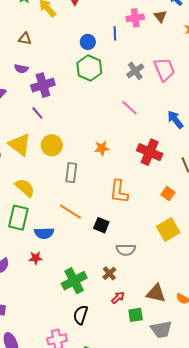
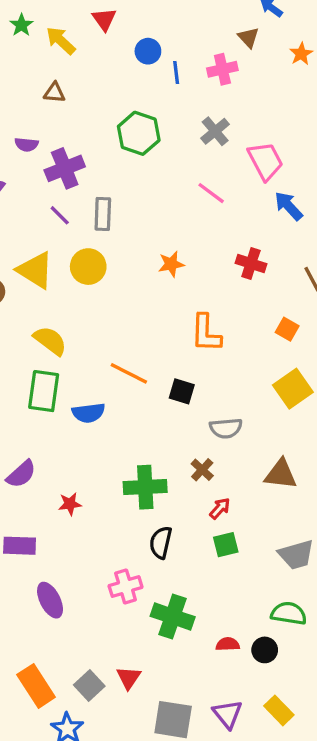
pink cross: (135, 18) -> (222, 69), moved
brown triangle: (25, 39) -> (54, 93), moved
blue circle: (88, 42) -> (148, 51), moved
pink trapezoid: (164, 69) -> (265, 161), moved
red cross: (150, 152) -> (251, 263), size x0.7
gray rectangle: (71, 173) -> (103, 214), moved
red star: (36, 258) -> (70, 504), moved
green cross: (74, 281) -> (145, 487), turned 30
brown triangle: (156, 293) -> (281, 474), moved
green square: (136, 315) -> (226, 545), moved

